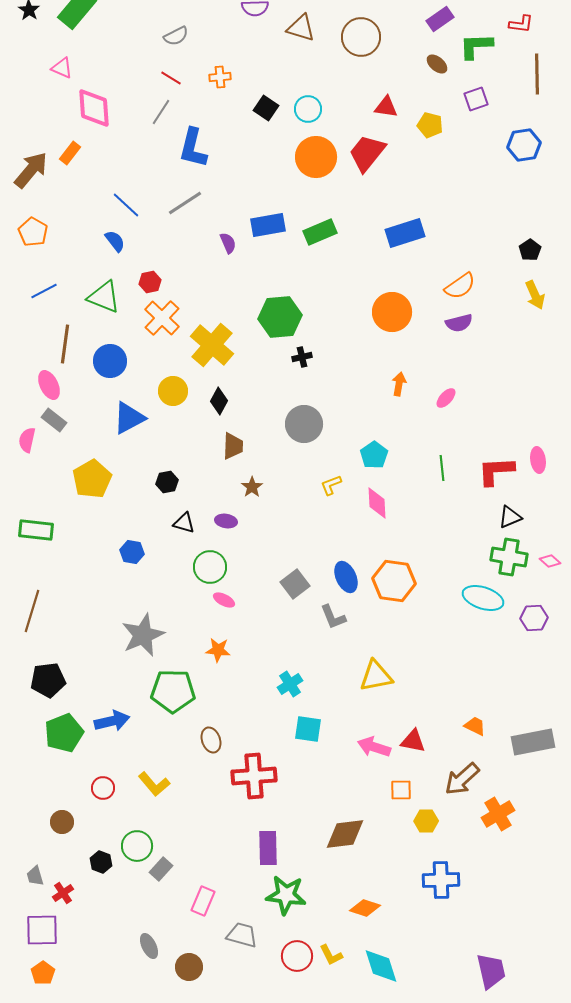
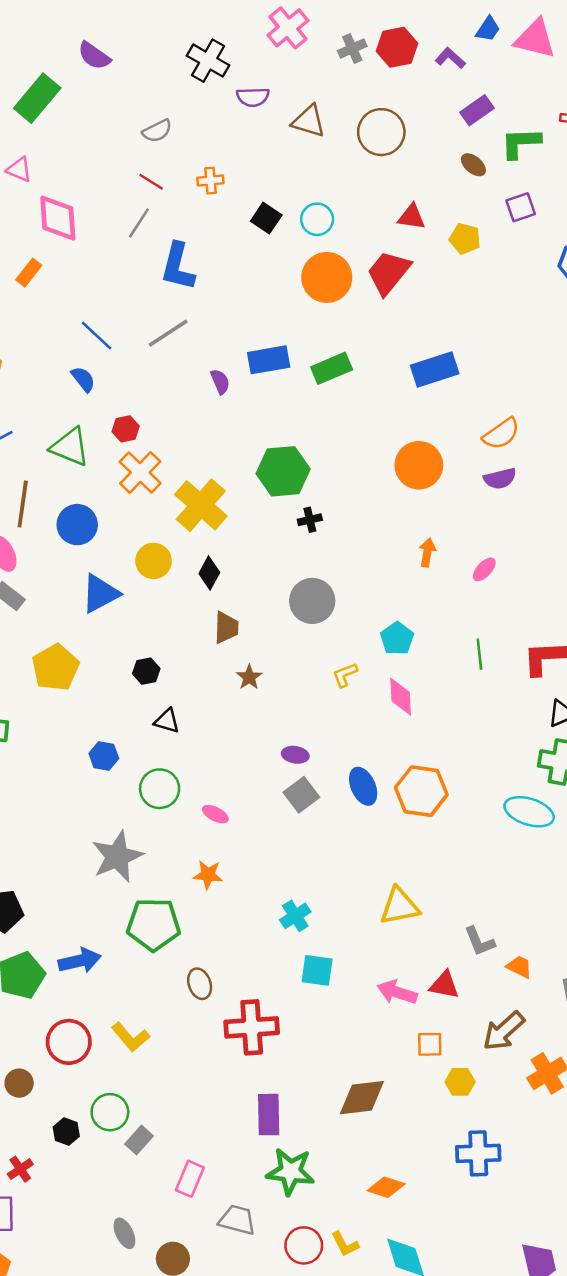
purple ellipse: (226, 521) -> (295, 755), moved
green circle: (210, 567) -> (160, 789), moved
gray L-shape: (333, 617) -> (479, 941), moved
red circle: (103, 788) -> (69, 1042), size x1.6

